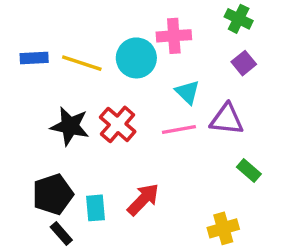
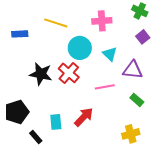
cyan circle: (136, 58) -> (80, 48), moved
yellow line: (82, 63) -> (56, 23), moved
pink line: (179, 130) -> (105, 87), moved
green rectangle: (249, 170) -> (137, 100), moved
black pentagon: (53, 194) -> (17, 112), moved

